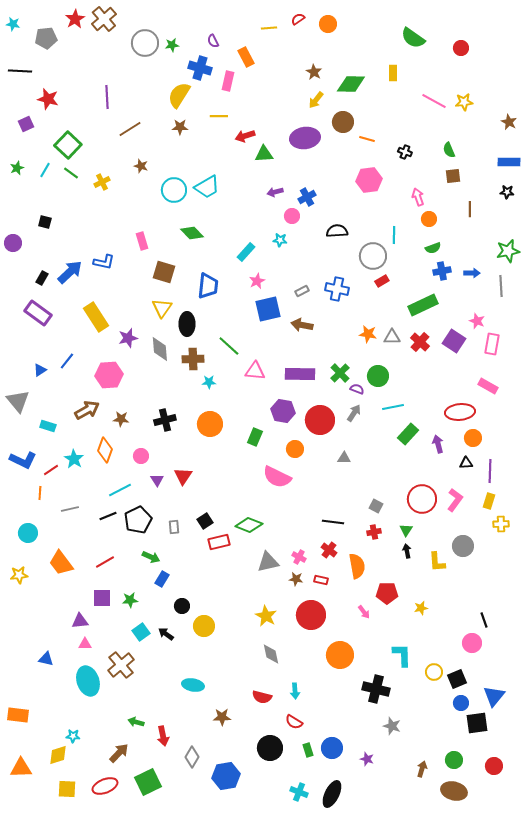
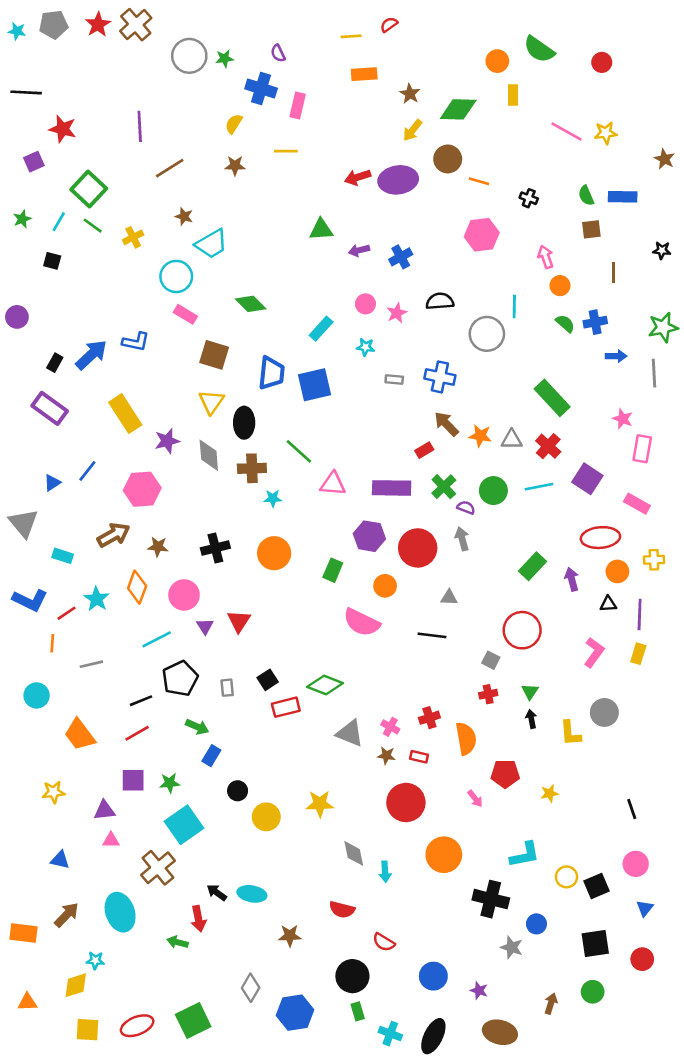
orange circle: (328, 24) -> (497, 61), moved
gray pentagon: (46, 38) -> (54, 25), moved
orange rectangle: (246, 57) -> (364, 74), moved, turned -66
yellow semicircle: (179, 95) -> (234, 124), size x0.6
red arrow: (245, 136) -> (358, 177), moved
green triangle: (264, 154) -> (321, 229), moved
blue rectangle: (509, 162) -> (623, 197), moved
cyan trapezoid: (207, 187) -> (211, 244), moved
cyan circle: (174, 190) -> (176, 276), moved
pink circle: (292, 216) -> (365, 304), moved
black square: (45, 222) -> (52, 261), moved
cyan star: (280, 240) -> (365, 347), moved
pink rectangle: (142, 241) -> (185, 314), turned -42
green semicircle: (433, 248) -> (565, 323), turned -119
blue cross: (442, 271) -> (595, 322), moved
pink star: (257, 281) -> (397, 313), moved
red rectangle: (382, 281) -> (424, 450), moved
gray rectangle: (302, 291) -> (394, 380), turned 32
green rectangle: (423, 305) -> (552, 398), turned 72
blue square: (268, 309) -> (315, 385), moved
brown arrow: (302, 325) -> (446, 424), moved, turned 35
purple square: (454, 341) -> (587, 479), moved
cyan line: (393, 407) -> (539, 487), moved
gray arrow: (354, 413) -> (462, 539), turned -48
pink circle: (141, 456) -> (184, 595), size x1.5
red circle: (422, 499) -> (522, 630), moved
black line: (108, 516) -> (141, 701), moved
black line: (333, 522) -> (432, 635), moved
yellow cross: (501, 524) -> (654, 560), moved
red cross: (329, 550) -> (429, 718), turned 35
gray triangle: (268, 562) -> (350, 733), turned 35
yellow star: (19, 575) -> (54, 792), moved
yellow star: (266, 616) -> (320, 804), moved, turned -30
cyan square: (141, 632) -> (184, 825), size x1.6
black arrow: (166, 634) -> (217, 893), moved
pink circle: (472, 643) -> (636, 864), moved
cyan L-shape: (402, 655) -> (525, 855), turned 80
cyan ellipse: (88, 681) -> (120, 912), moved
cyan arrow: (295, 691) -> (385, 872), moved
blue triangle: (494, 696) -> (645, 908), size x0.6
blue circle: (461, 703) -> (536, 924), moved
black square: (477, 723) -> (595, 943), moved
red arrow: (163, 736) -> (198, 919), moved
green rectangle: (308, 750) -> (358, 1011), moved
brown arrow: (119, 753) -> (67, 915), moved
red circle: (494, 766) -> (642, 959), moved
orange triangle: (21, 768) -> (27, 1002), size x0.7
brown ellipse: (454, 791) -> (500, 1032), moved

